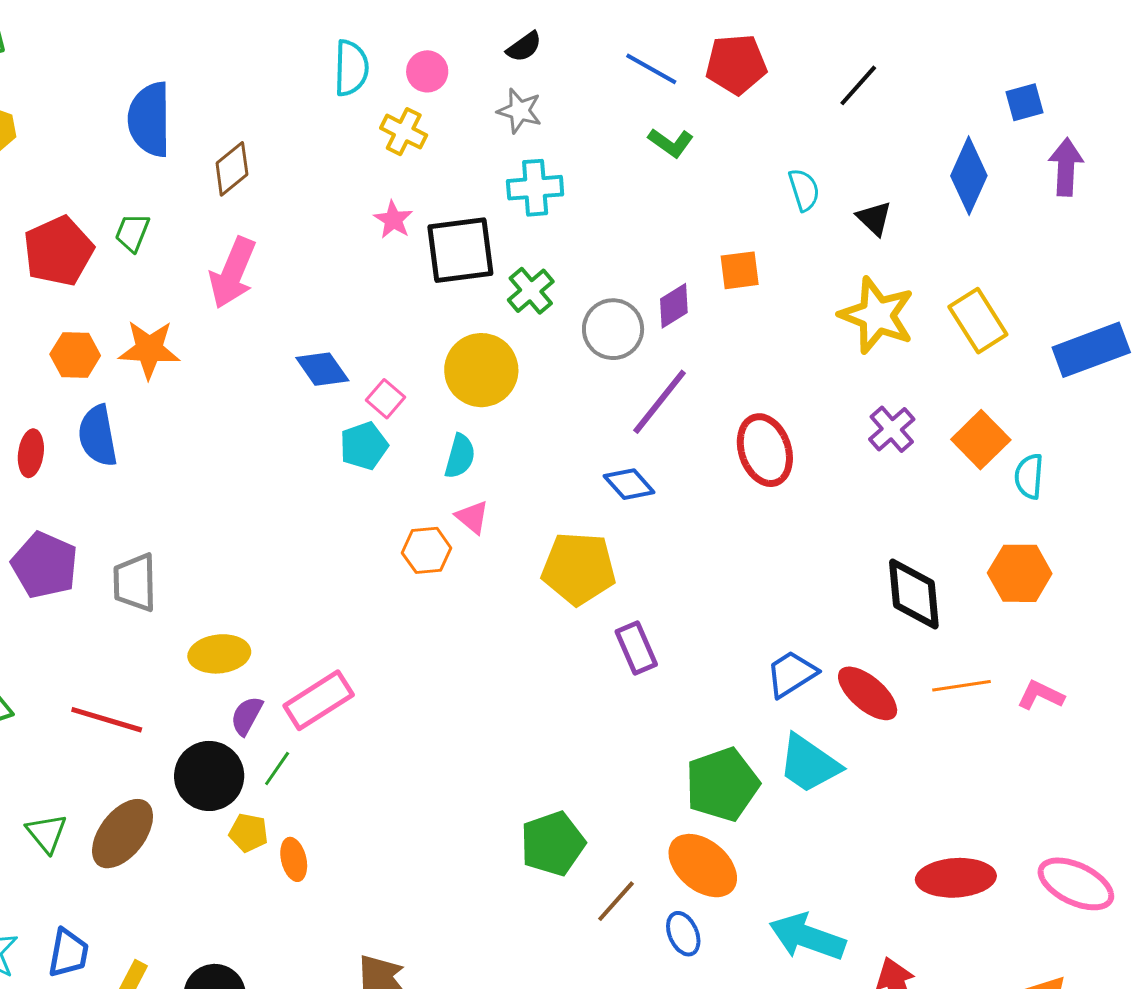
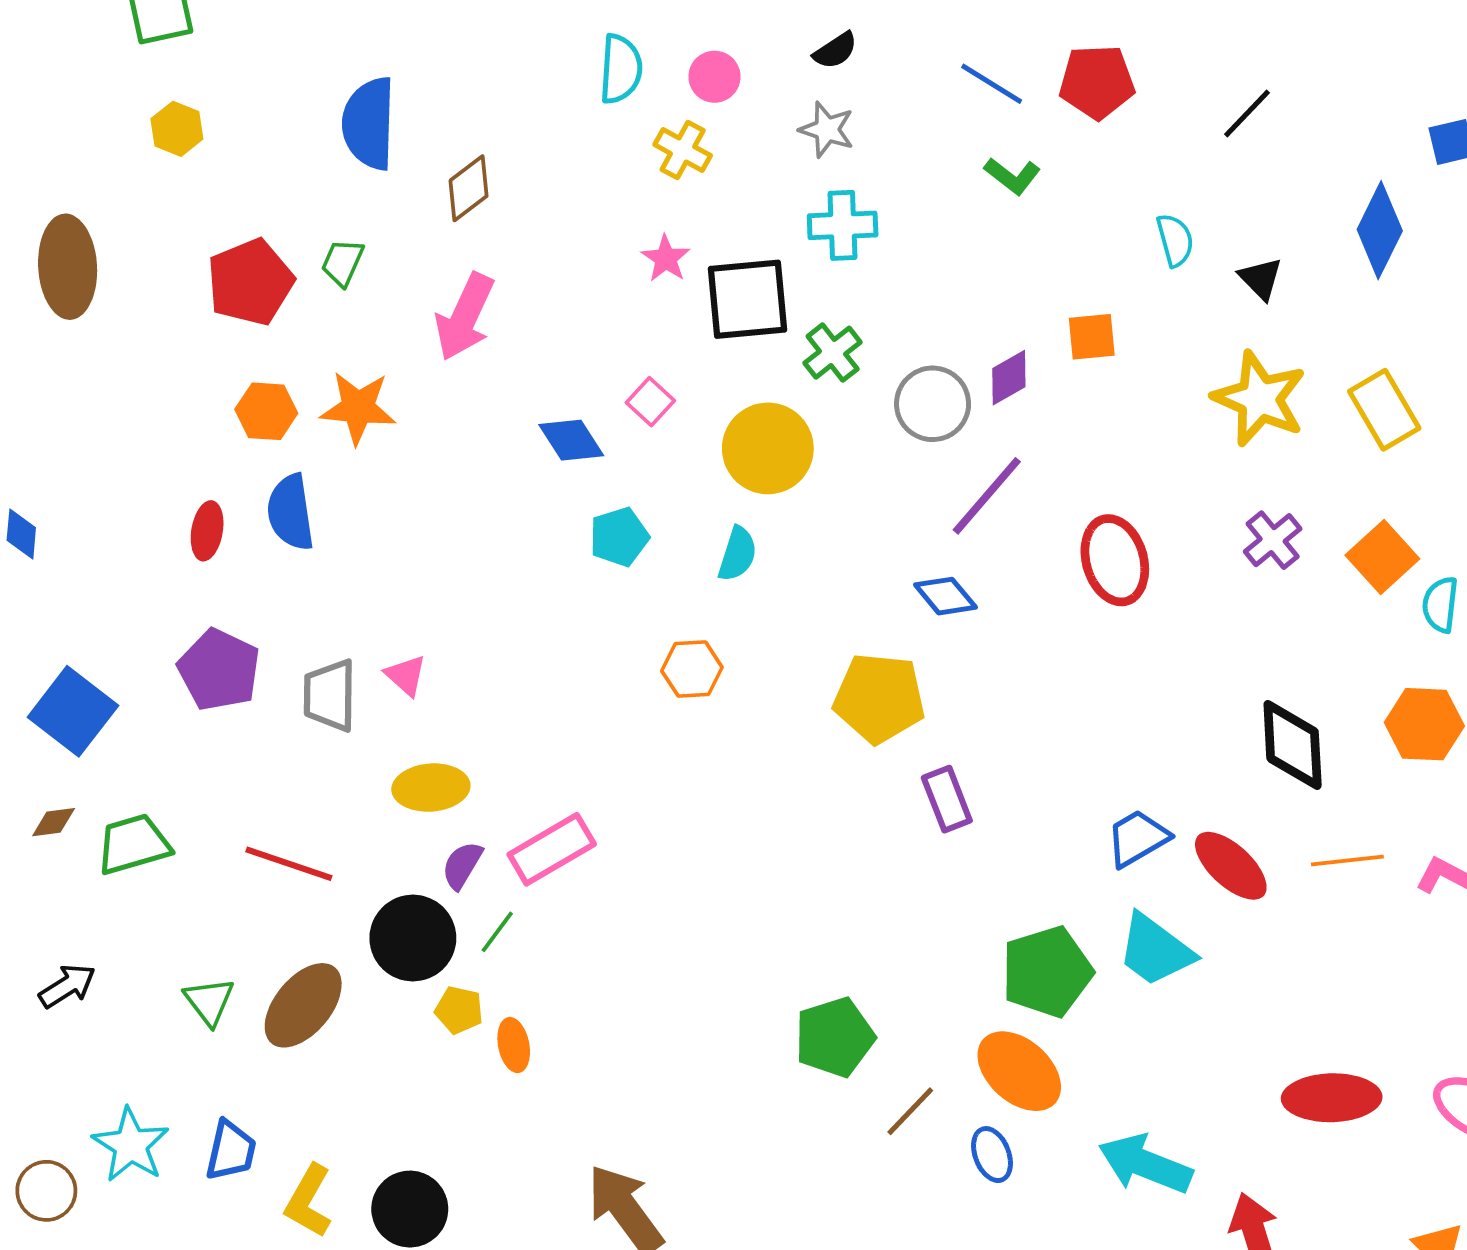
pink square: (385, 399) -> (650, 402), moved
pink triangle: (472, 517) -> (406, 675), moved

